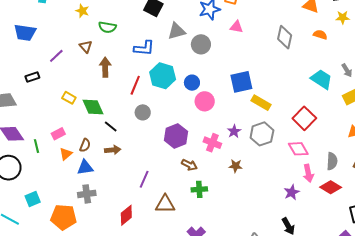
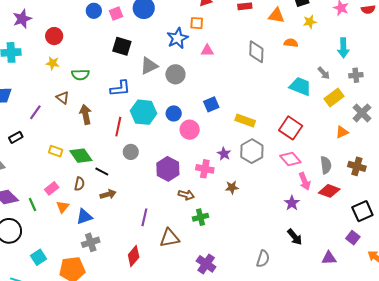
blue square: (241, 82) -> (211, 104), moved, size x0.7
brown semicircle: (85, 145) -> (79, 184), moved

